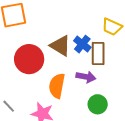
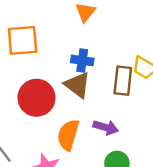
blue cross: (82, 44) -> (82, 60), moved, turned -36
brown rectangle: (98, 54) -> (123, 81), moved

